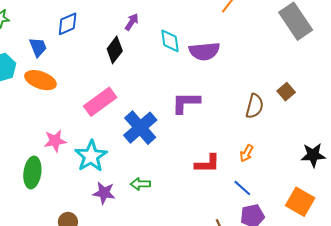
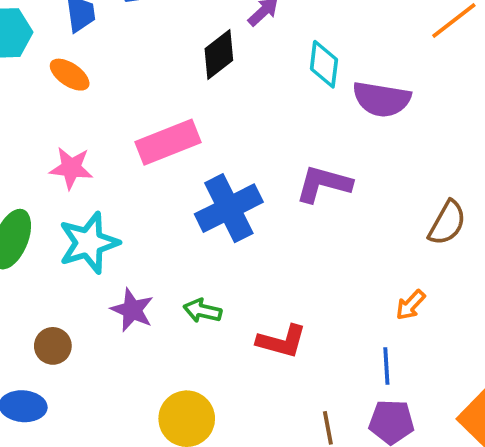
orange ellipse: (40, 80) -> (70, 75), size x0.7
pink star: (55, 141) -> (71, 168), moved
cyan star: (91, 156) -> (89, 243), moved
red L-shape: (207, 164) -> (282, 341), moved
blue line: (242, 188) -> (386, 366), turned 30

